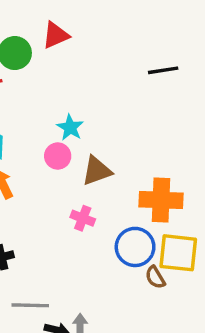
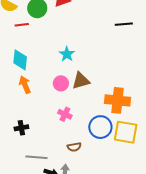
pink circle: (58, 156) -> (61, 83), moved
pink cross: (83, 218) -> (65, 114), moved
brown semicircle: (155, 277) -> (74, 147), moved, turned -72

